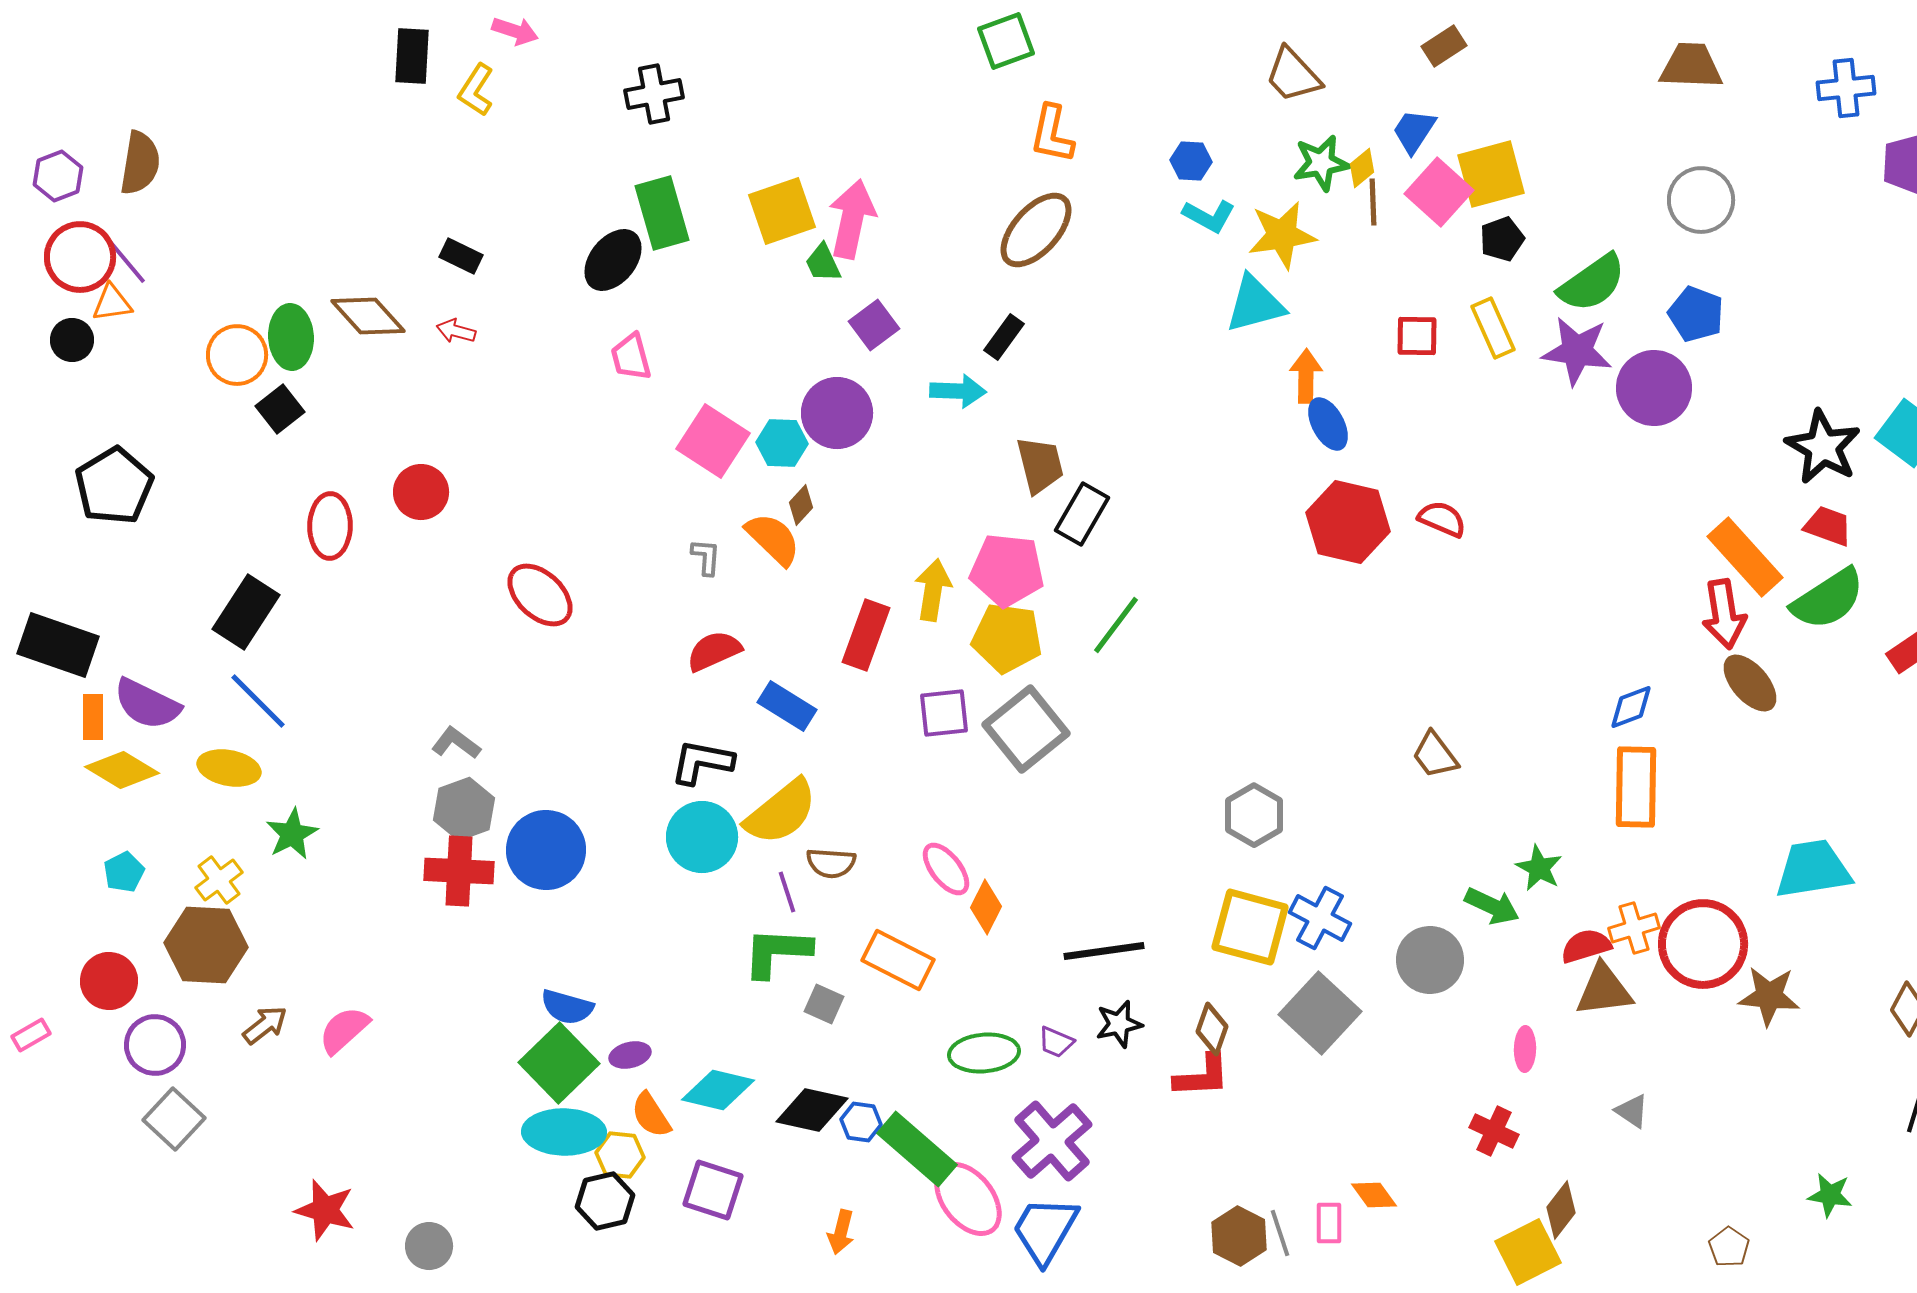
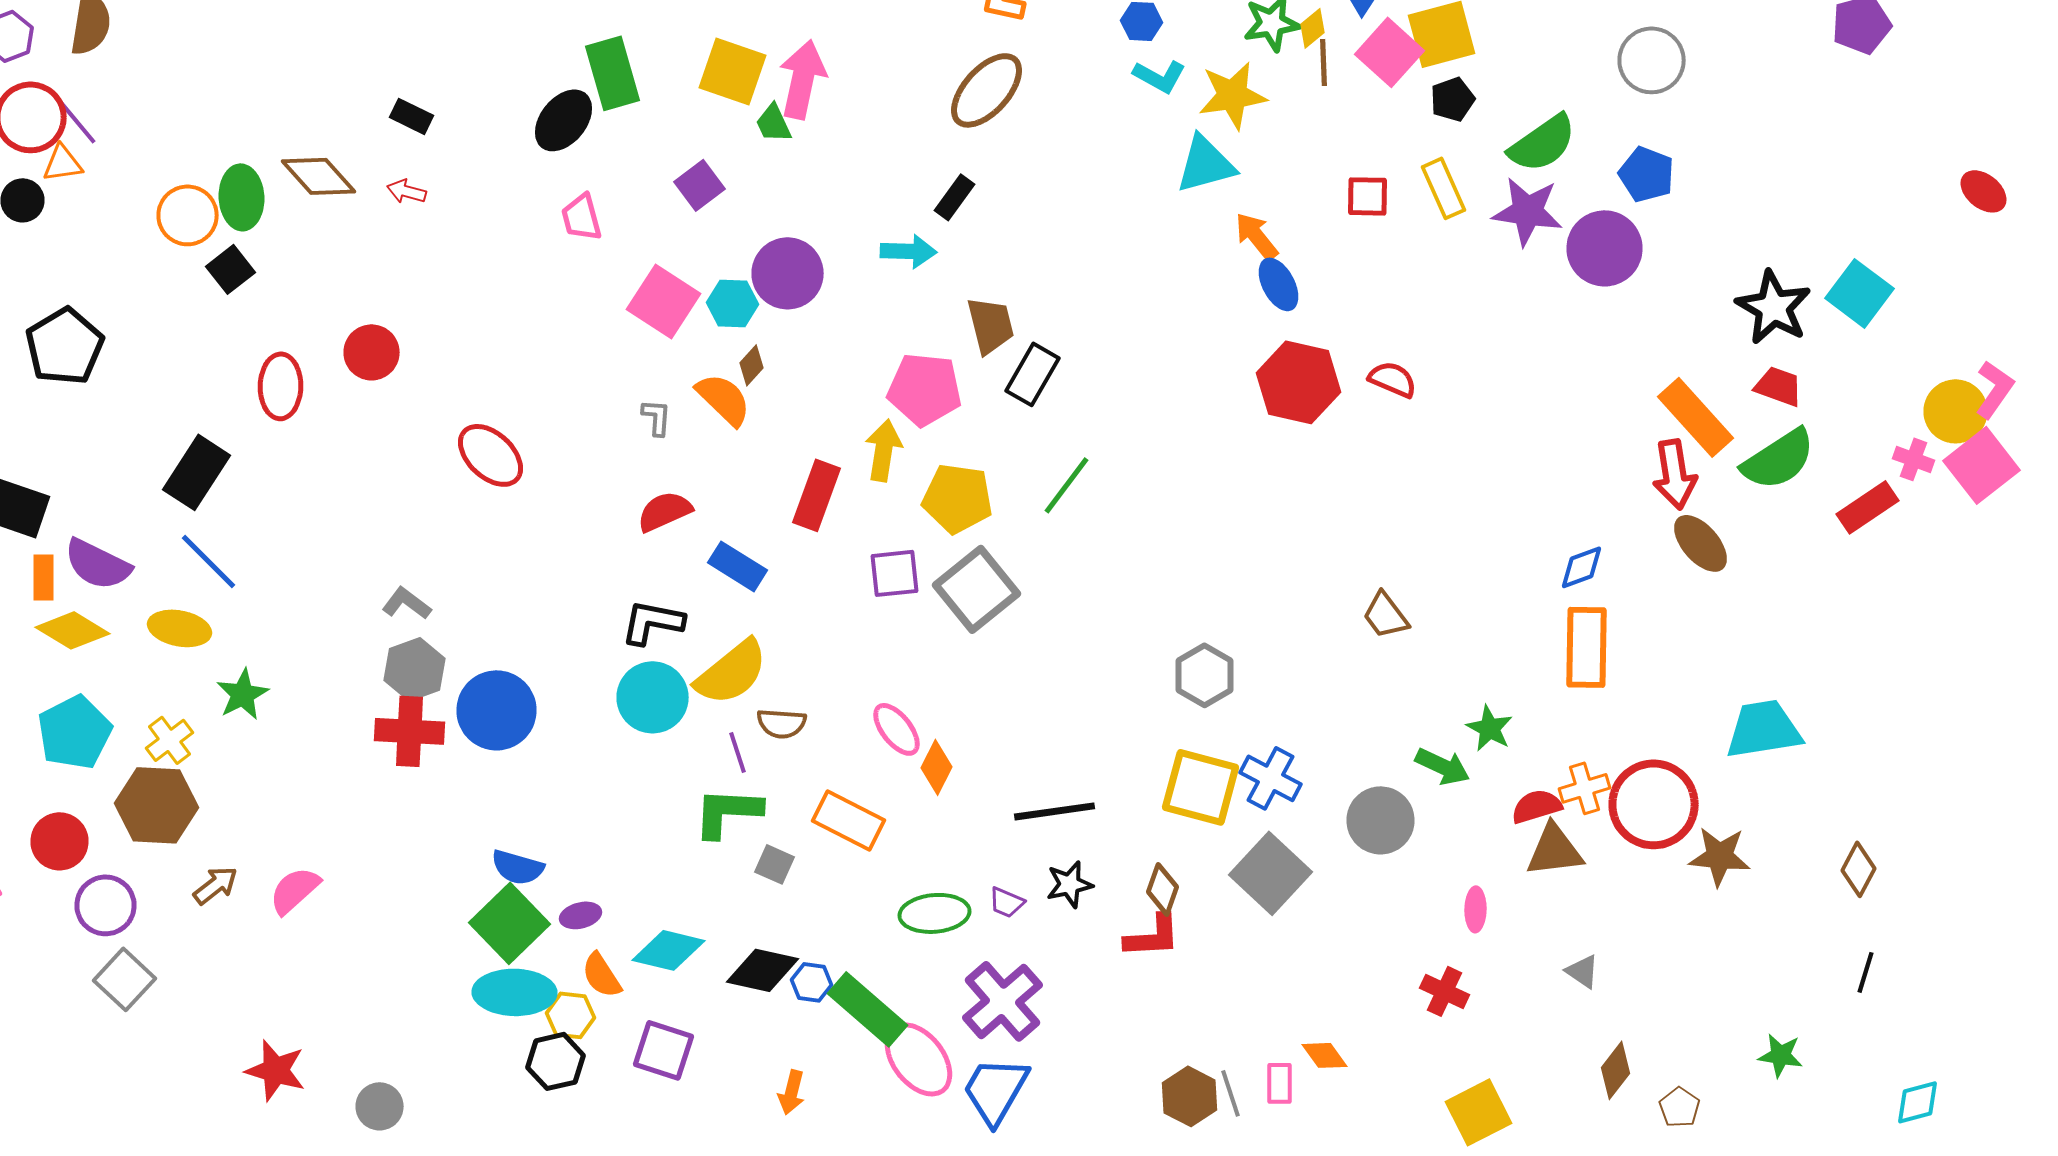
yellow square: (782, 211) -> (732, 71), turned 38
purple square: (874, 325) -> (700, 185), moved
orange arrow: (1306, 376) -> (1256, 236), turned -40
pink pentagon: (1007, 570) -> (924, 389), moved
cyan pentagon: (124, 872) -> (74, 732), size x1.8
brown diamond: (1561, 1210) -> (1616, 1070), moved

